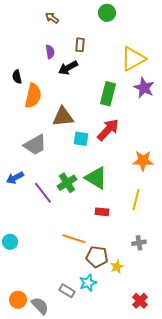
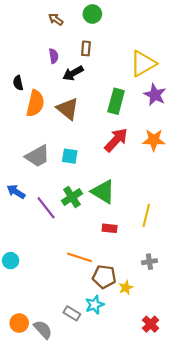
green circle: (107, 13) -> (92, 14), moved
brown triangle: (63, 117) -> (68, 109), moved, turned 45
cyan square: (81, 139) -> (70, 156), moved
orange star: (143, 161) -> (154, 140), moved
blue arrow: (15, 178) -> (16, 192), turned 60

